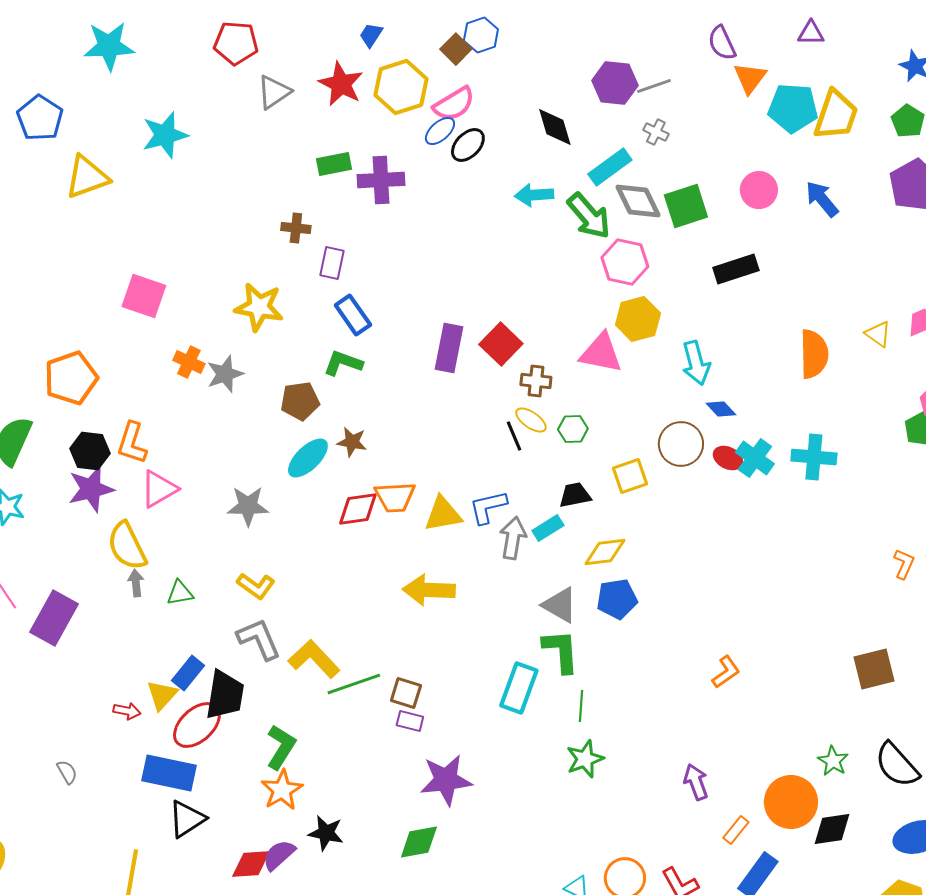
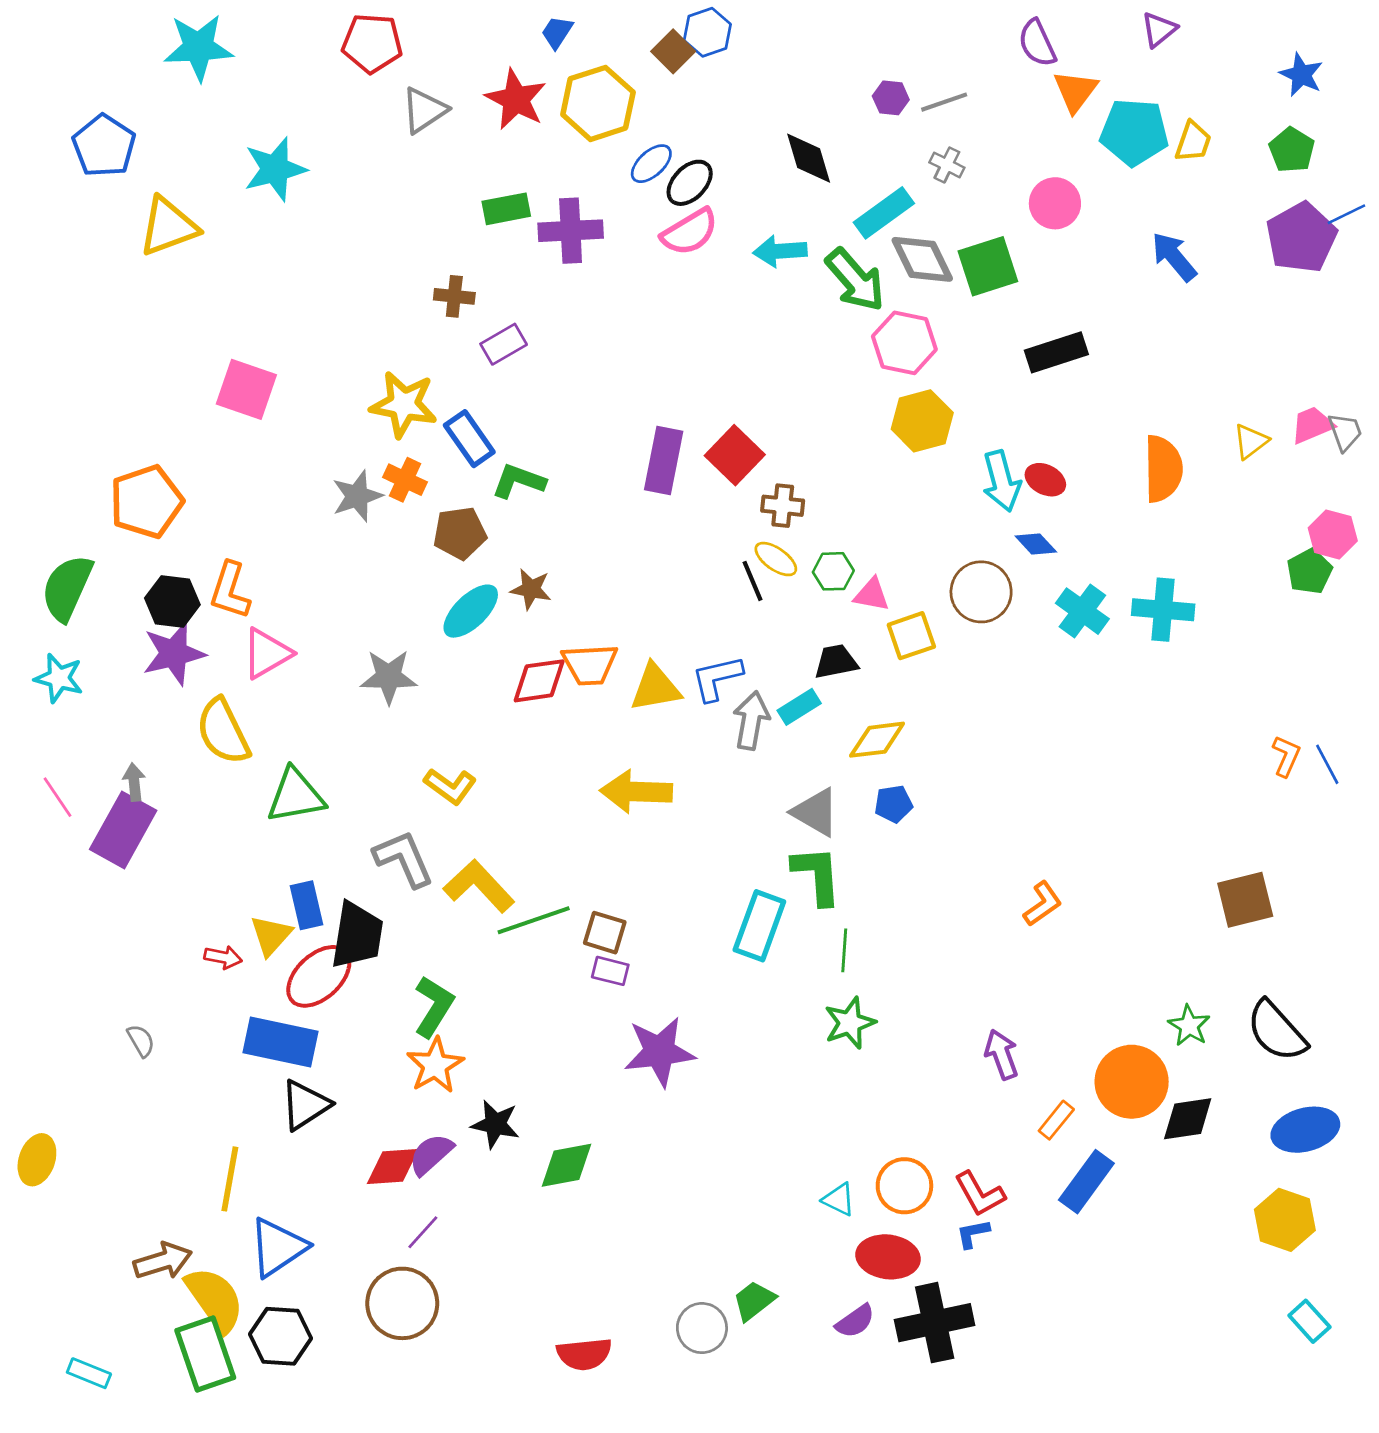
purple triangle: (811, 33) -> (1159, 30), turned -40
purple hexagon: (615, 83) -> (891, 98), size x0.6
pink semicircle: (454, 104) -> (690, 232), moved
yellow trapezoid: (836, 115) -> (1193, 142), size x0.6
pink circle: (759, 190) -> (1055, 203), moved
purple rectangle: (332, 263) -> (504, 344), turned 48
blue rectangle: (353, 315) -> (469, 439), moved
yellow triangle: (878, 334) -> (1251, 441), turned 48
pink triangle: (601, 353) -> (872, 595), moved, size x0.6
orange cross: (189, 362) -> (405, 480), moved
red ellipse: (728, 458) -> (1045, 480), moved
gray arrow: (136, 583) -> (134, 782), moved
yellow L-shape: (256, 586) -> (450, 786), moved
green triangle: (180, 593) -> (296, 796), size x1.6
blue pentagon: (617, 599) -> (893, 804), size x0.7
blue rectangle: (188, 673) -> (306, 905), turned -52
green diamond: (419, 842) -> (566, 1165), moved

